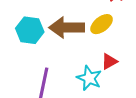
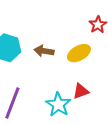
brown arrow: (67, 27) -> (44, 51), size x0.6

